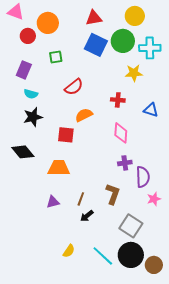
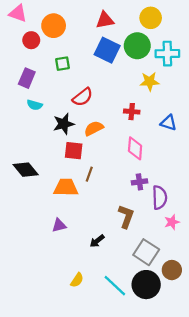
black star: (33, 117) -> (64, 124), moved
brown line: (81, 199) -> (89, 174), moved
brown circle: (154, 265) -> (172, 270), moved

